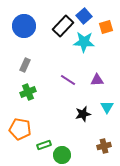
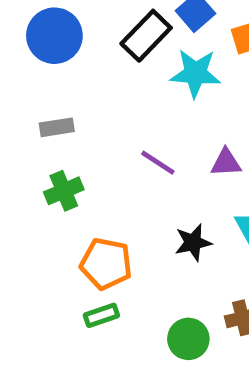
gray rectangle: (25, 65) -> (57, 127), turned 56
orange pentagon: (20, 129) -> (106, 264), moved
green circle: (62, 155) -> (188, 339), moved

